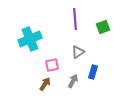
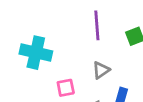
cyan cross: (30, 39) -> (36, 53), turned 35

